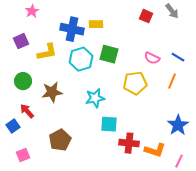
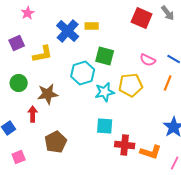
red square: (146, 16) -> (142, 18), size x1.5
blue cross: (72, 29) -> (68, 31), turned 30
cyan hexagon: (81, 59) -> (83, 73), moved
cyan star: (95, 98) -> (105, 92), moved
red arrow: (27, 111) -> (33, 114), moved, turned 42

